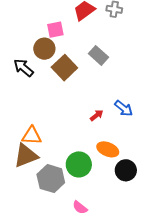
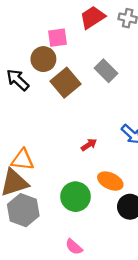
red arrow: (97, 115) -> (89, 145), moved
gray hexagon: (51, 179) -> (23, 210), moved

